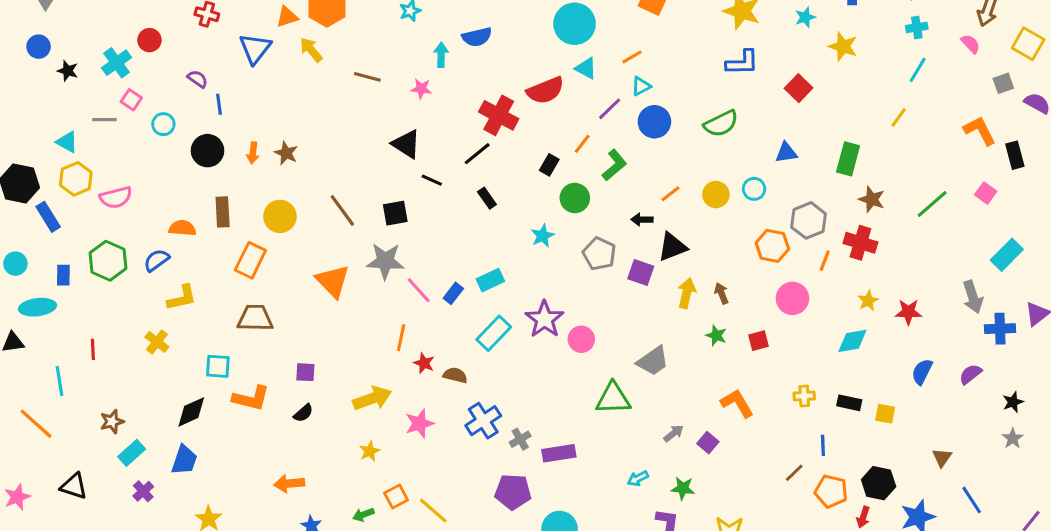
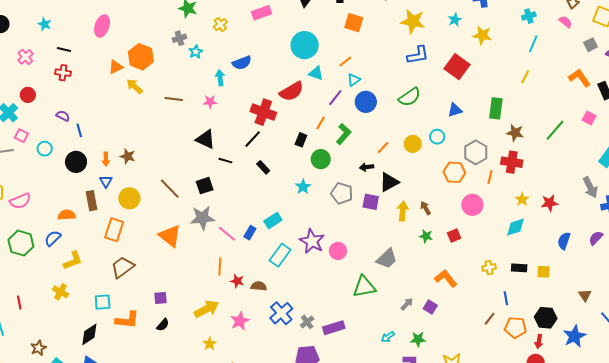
blue triangle: (255, 48) -> (106, 181), moved, size x0.6
red square: (799, 88) -> (457, 67), size x1.4
brown trapezoid: (255, 318) -> (123, 267), turned -30

